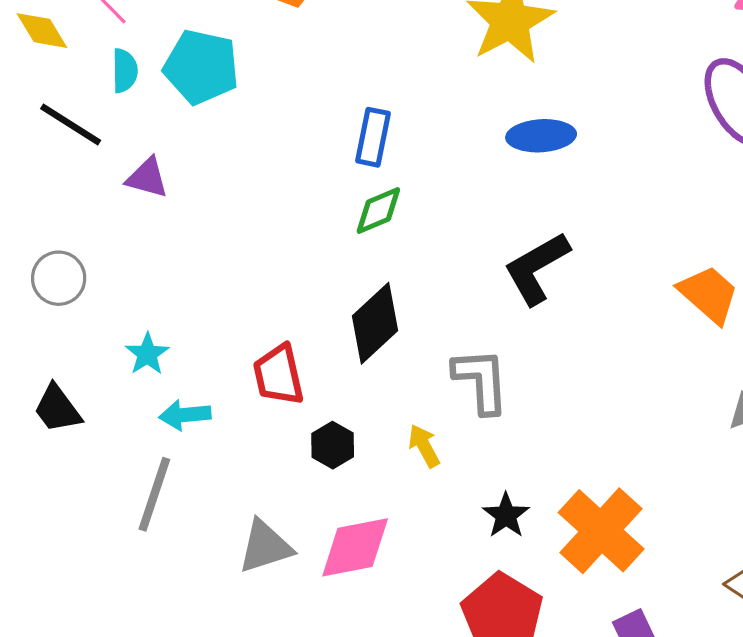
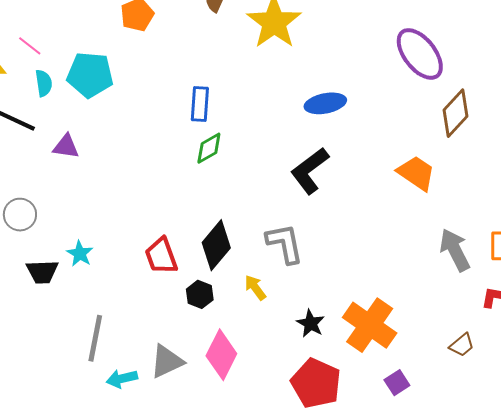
blue ellipse: (541, 136) -> (325, 103), moved
black diamond: (375, 323) -> (216, 245), moved
black trapezoid: (57, 409) -> (42, 272), moved, turned -48
cyan arrow: (185, 415) -> (122, 379), moved
pink diamond: (355, 547) -> (221, 355), turned -45

